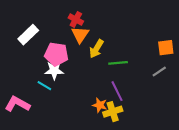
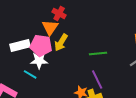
white rectangle: (28, 35) -> (20, 45), moved, turned 30
orange triangle: (80, 35) -> (50, 27), moved
yellow arrow: (96, 49) -> (61, 42), moved

